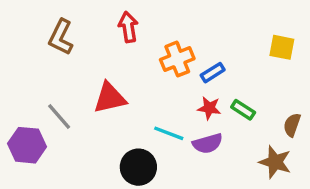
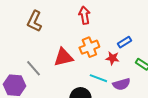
red arrow: (128, 27) -> (84, 15), moved
orange cross: (177, 59) -> (89, 47), moved
red star: (209, 108) -> (112, 58), moved

